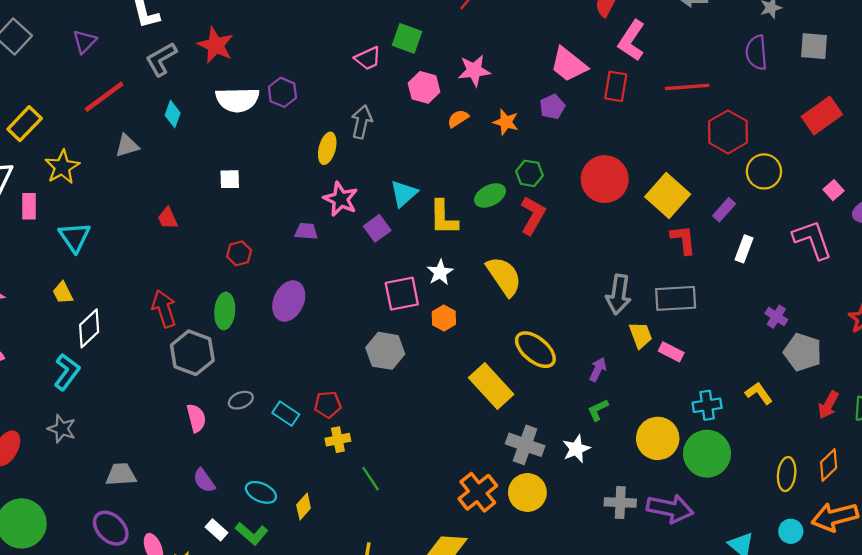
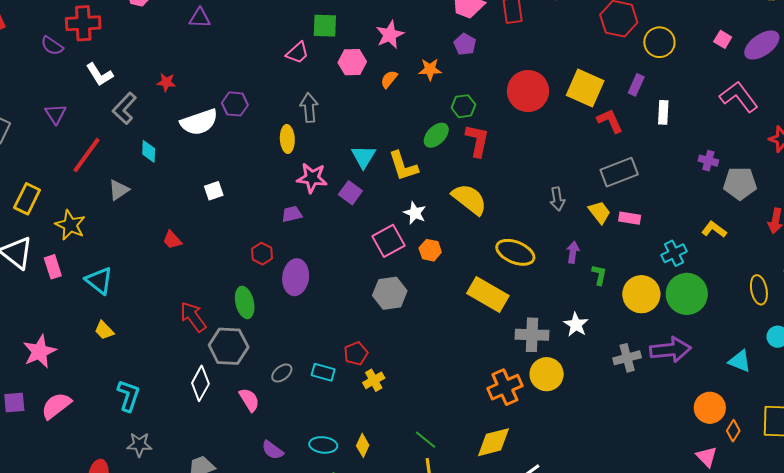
red star: (215, 45) -> (166, 82), size x0.6
pink L-shape: (812, 240) -> (739, 97), moved
red hexagon: (239, 253) -> (262, 254), moved
gray arrow: (619, 295) -> (557, 199), moved, size x0.7
white diamond: (89, 328) -> (200, 383), moved
green L-shape: (598, 410) -> (599, 275), moved, turned 145
green line: (371, 479) -> (425, 440), moved
orange cross: (478, 492) -> (505, 387), turned 32

